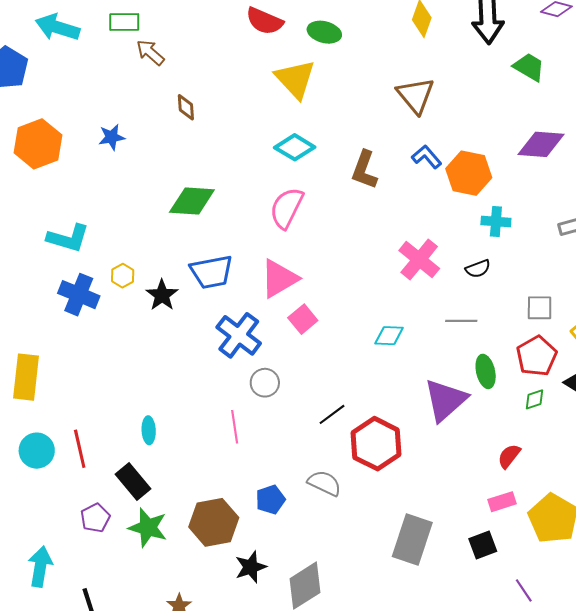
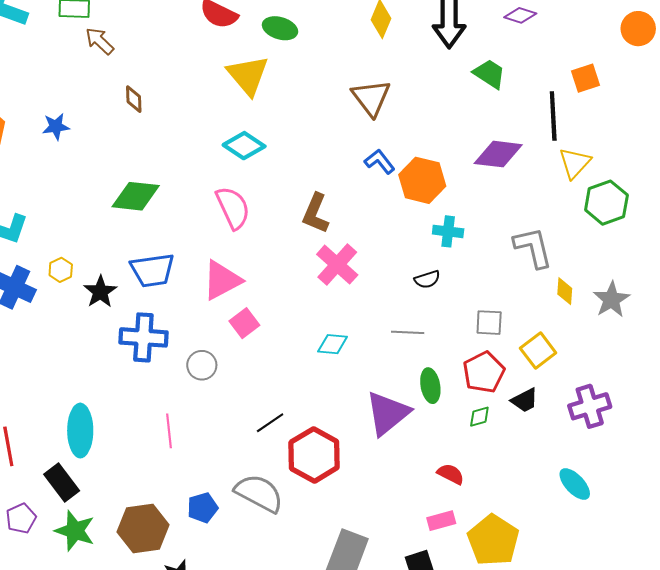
brown L-shape: (364, 170) -> (316, 213), moved
pink semicircle: (287, 208) -> (233, 208), turned 126
pink cross: (419, 259) -> (337, 265), moved
blue cross: (239, 335) -> (143, 337), moved, turned -36
gray circle: (265, 383) -> (202, 365), moved
cyan ellipse: (149, 430) -> (80, 431), size x1.8
red semicircle: (509, 456) -> (451, 474), turned 76
gray semicircle: (324, 483) -> (259, 493), size x1.4

